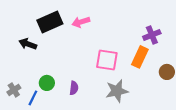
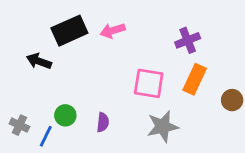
purple cross: (152, 35) -> (188, 40), moved
gray cross: (14, 90) -> (19, 125), turned -32

